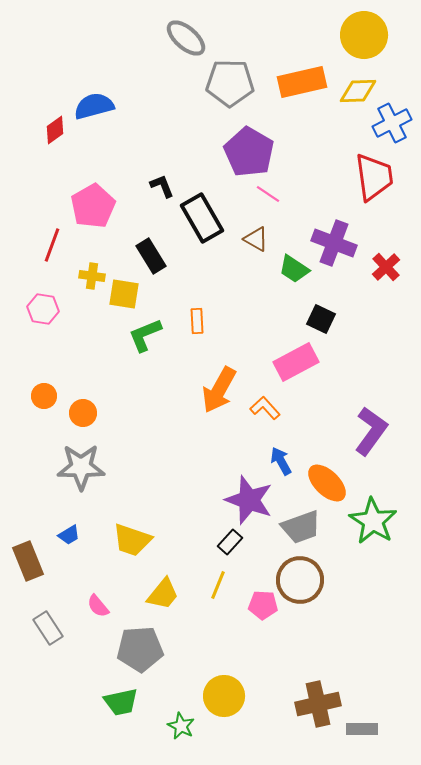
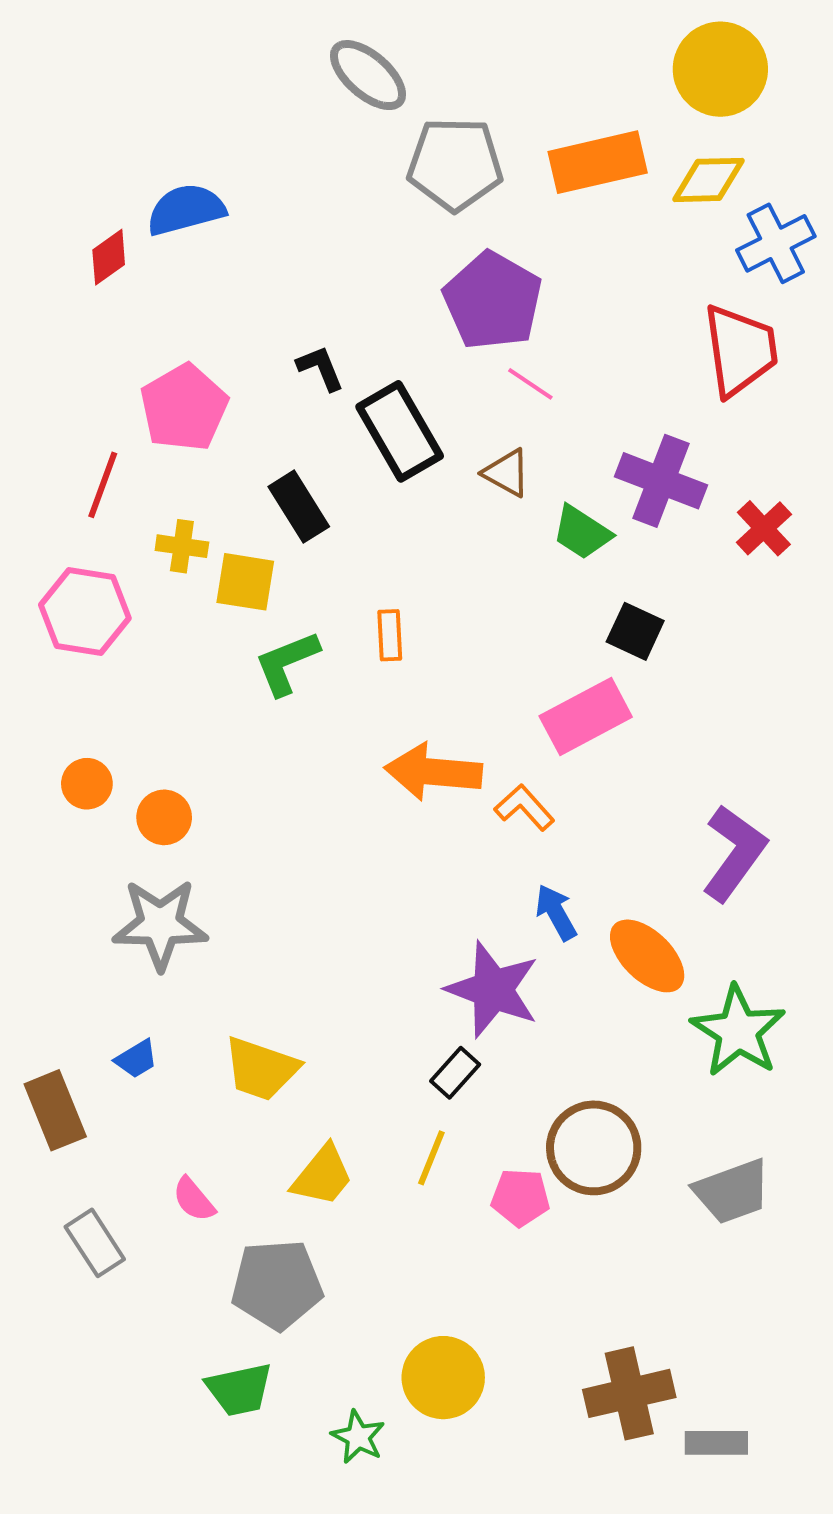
pink hexagon: (43, 309) -> (85, 612), size x1.4
orange arrow: (219, 390) -> (433, 772), turned 66
gray trapezoid: (301, 527) -> (732, 1192), moved

